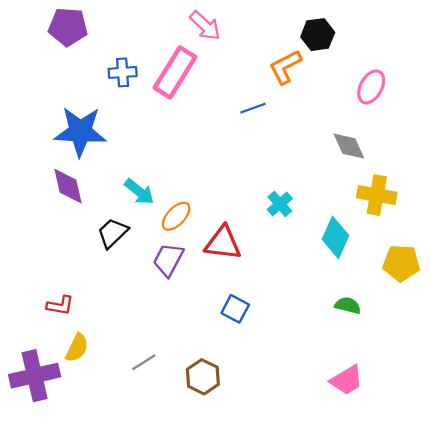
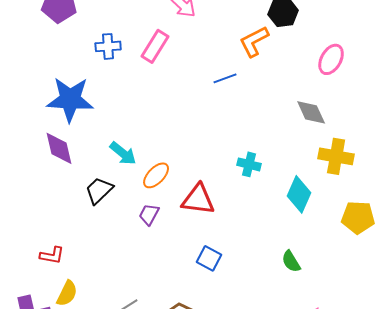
pink rectangle: (175, 72) -> (155, 46), size x0.7
cyan cross: (280, 204) -> (249, 164), turned -35
purple trapezoid: (168, 260) -> (149, 214), size x0.7
green semicircle: (348, 305) -> (291, 261), moved, turned -135

